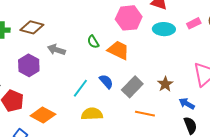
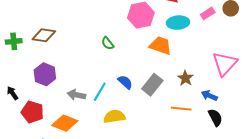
gray arrow: (56, 50) -> (76, 95), moved
orange trapezoid: (118, 50) -> (160, 46), moved
orange line: (145, 114) -> (181, 109), moved

